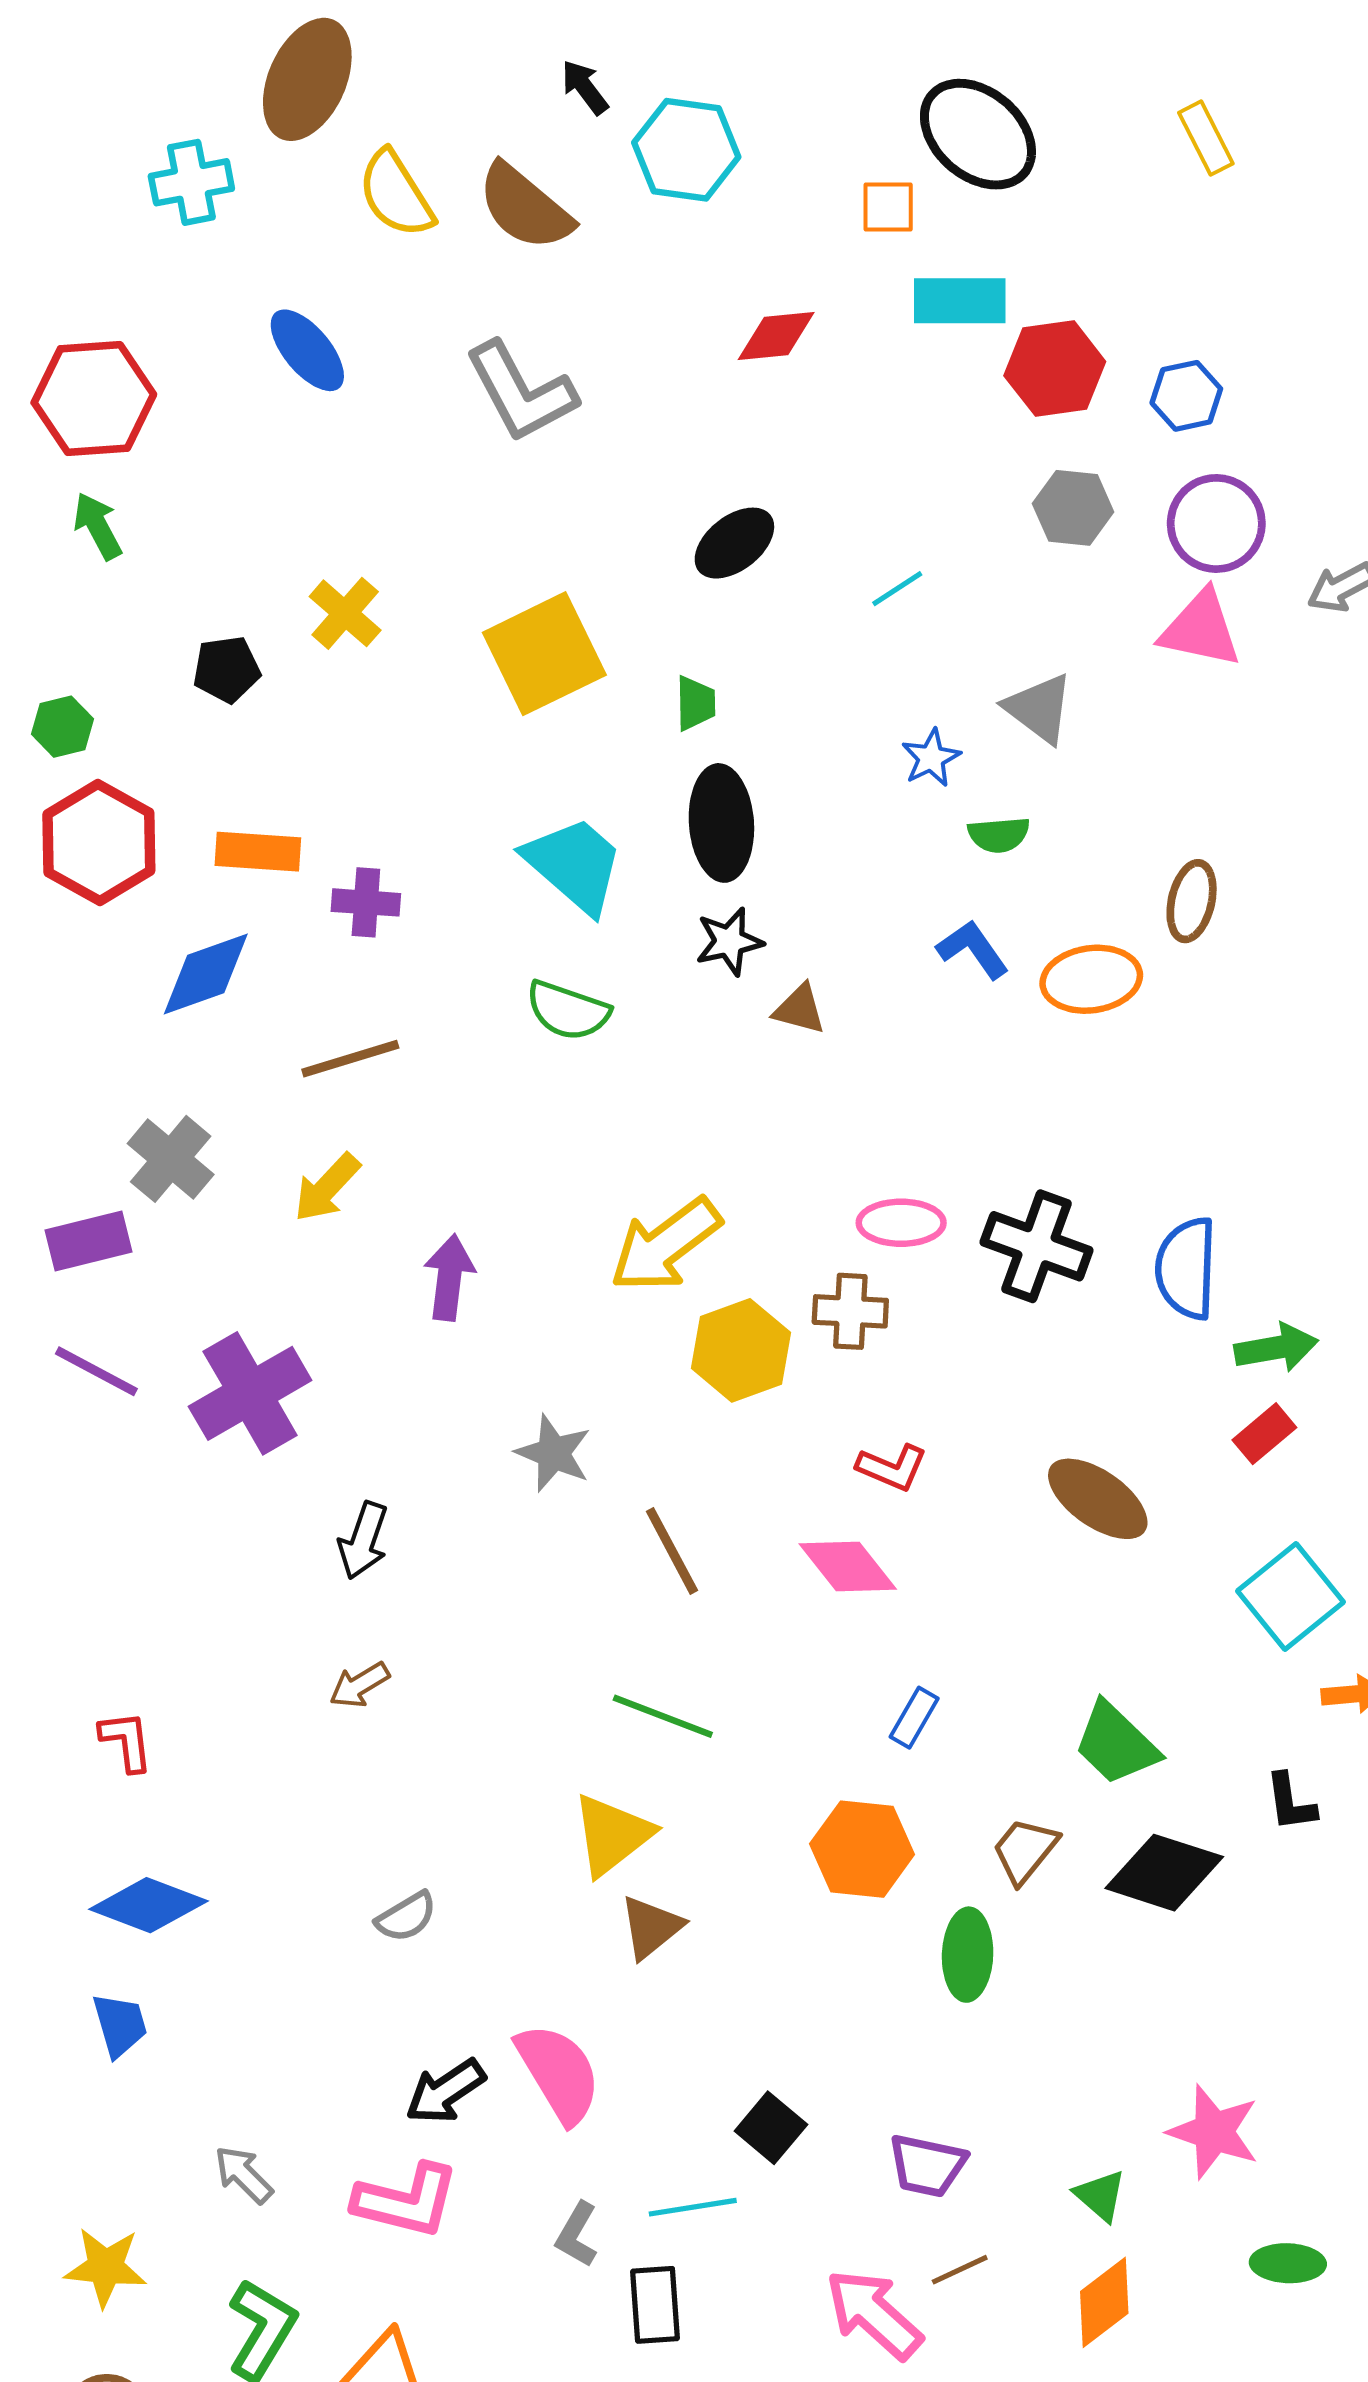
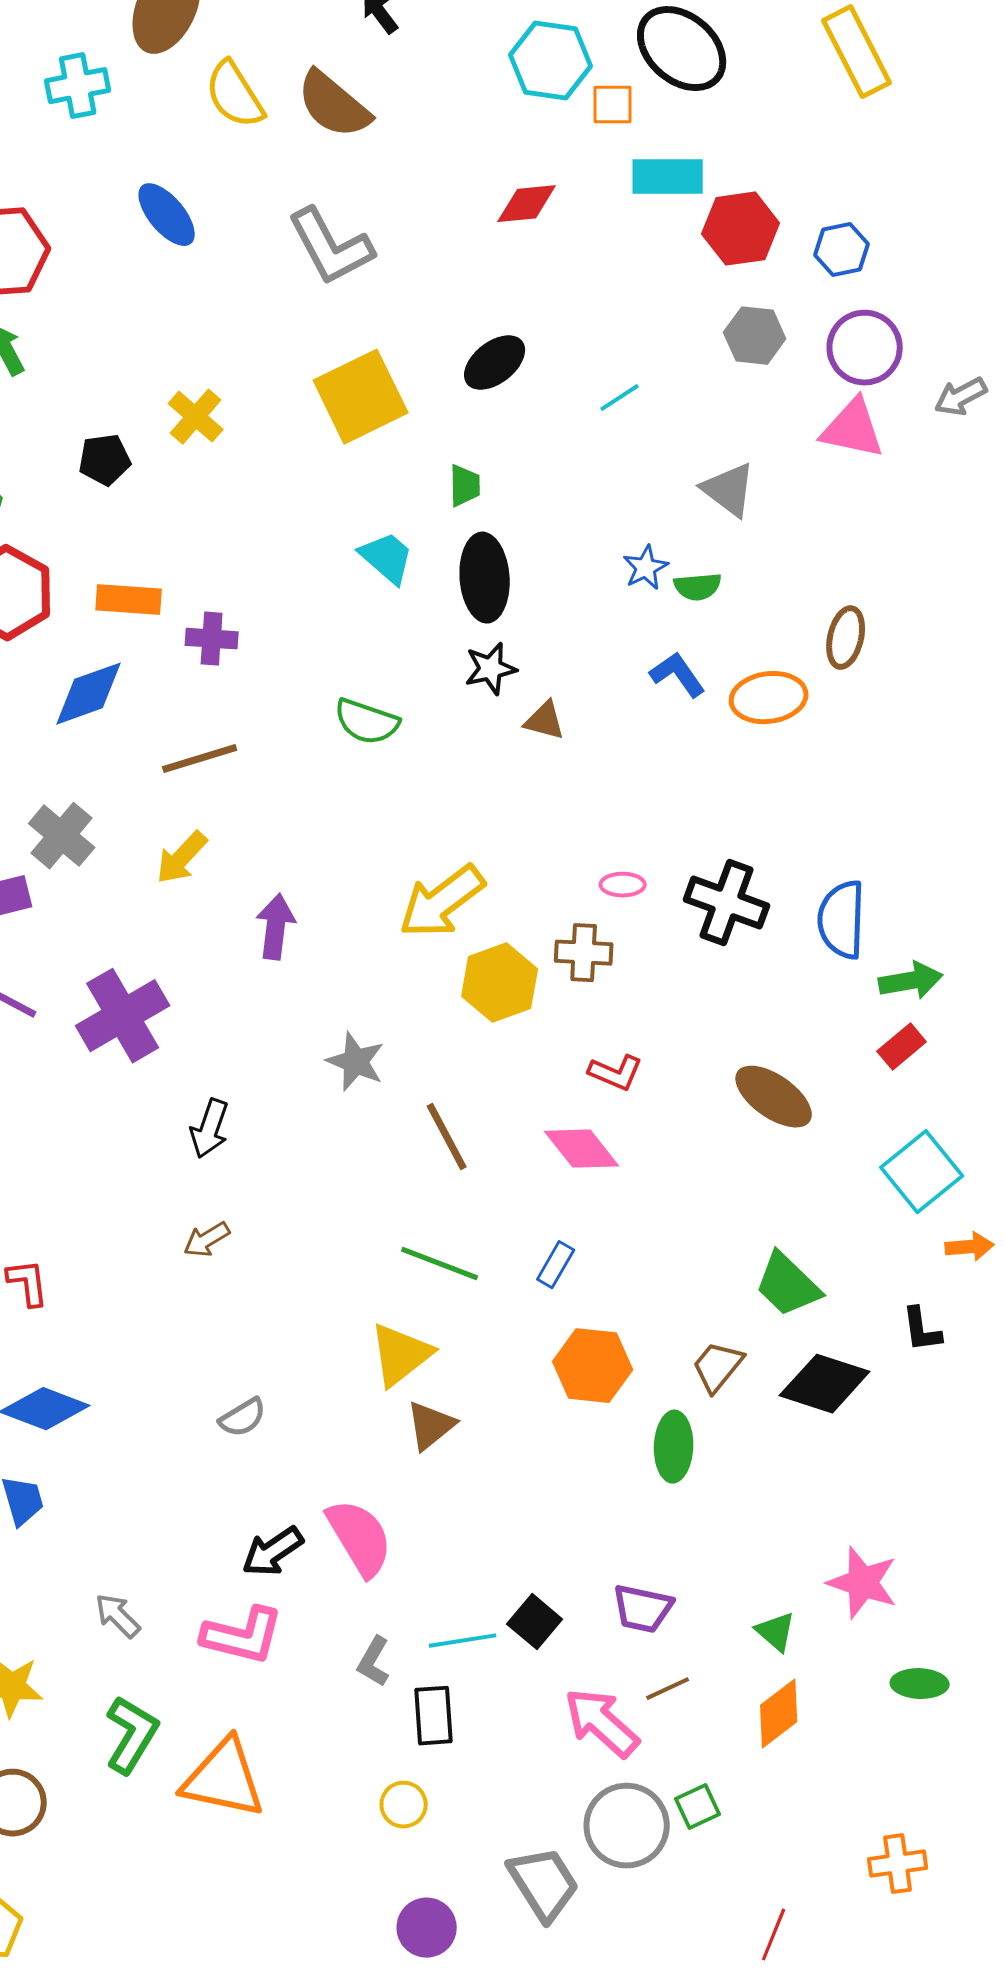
yellow rectangle: (1206, 138) -> (857, 52), size x1.6
cyan hexagon: (686, 150) -> (551, 61), moved
yellow square: (544, 654) -> (361, 397), moved
blue star: (931, 758) -> (646, 568), moved
cyan trapezoid: (574, 865) -> (387, 558), moved, size x0.7
pink ellipse: (901, 1223) -> (623, 885), size x0.7
blue rectangle: (914, 1718) -> (556, 1265), moved
black square: (771, 2128) -> (535, 1622), moved

